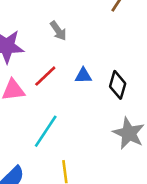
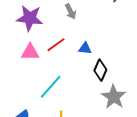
black diamond: (118, 85) -> (100, 70), moved

